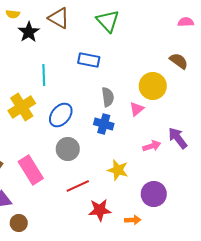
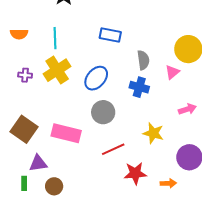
blue rectangle: (89, 60) -> (110, 35), moved
cyan line: (44, 75) -> (55, 38), moved
pink rectangle: (31, 170) -> (66, 133), turned -44

